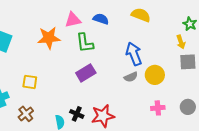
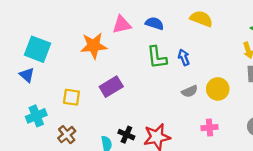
green L-shape: (85, 43) -> (157, 57), moved
blue arrow: (134, 54) -> (184, 57), moved, size x0.6
purple rectangle: (86, 73) -> (111, 87), moved
pink cross: (158, 108) -> (210, 128), moved

